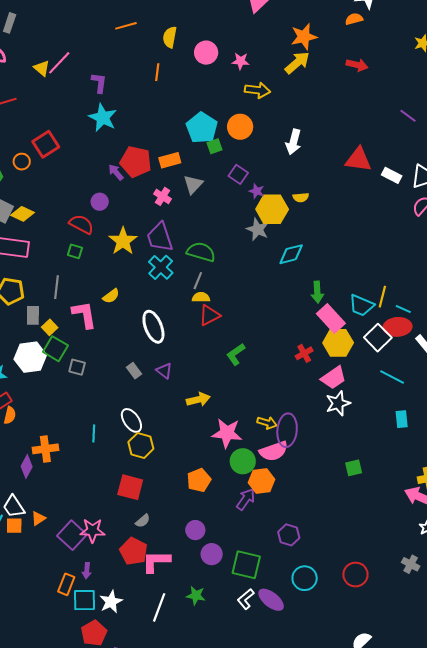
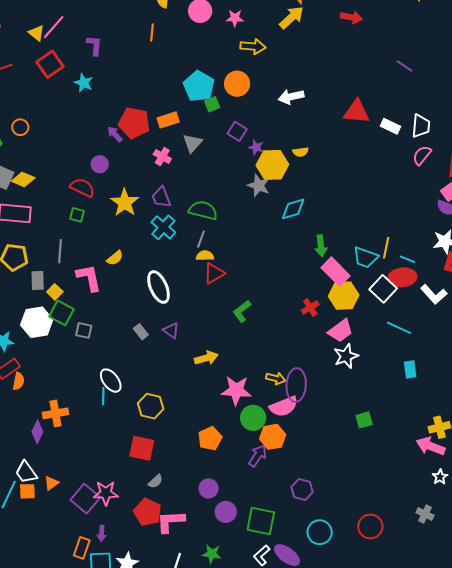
cyan star: (103, 118) -> (84, 83), moved, size x0.7
white arrow: (293, 142) -> (291, 97), turned 65
red square: (46, 144) -> (50, 64), moved
purple trapezoid: (160, 237) -> (161, 197), size x0.7
white ellipse: (131, 420) -> (111, 381), moved

